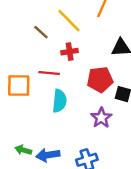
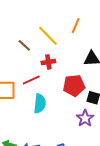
red line: (49, 73) -> (31, 80), turned -30
purple star: (101, 118) -> (85, 118), moved

